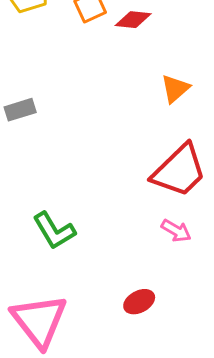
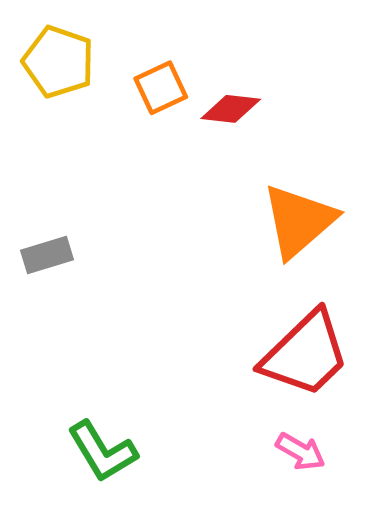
orange triangle: (175, 89) -> (299, 221), size x1.6

